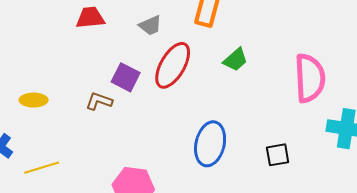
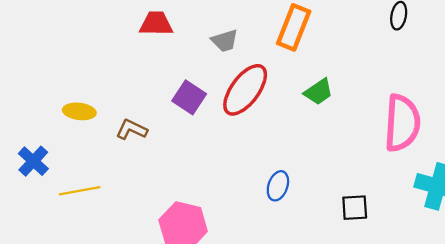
brown L-shape: (99, 101) -> (132, 129), moved
blue ellipse: (210, 144) -> (278, 186), size x0.6

